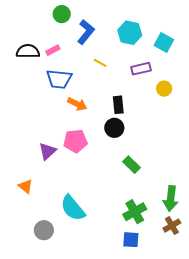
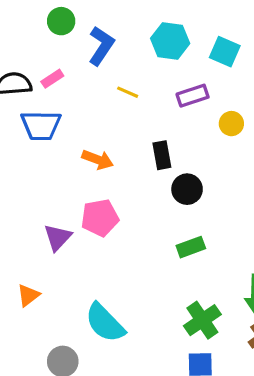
blue trapezoid: (59, 79) -> (41, 125), moved
black circle: (114, 128) -> (187, 189), moved
green rectangle: (132, 165) -> (191, 247), turned -60
orange triangle: (26, 186) -> (28, 295), turned 49

